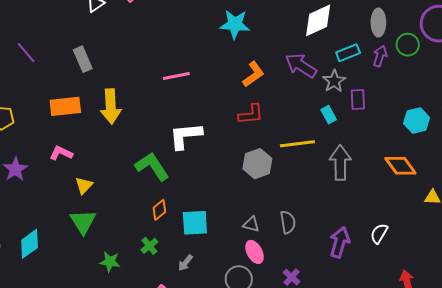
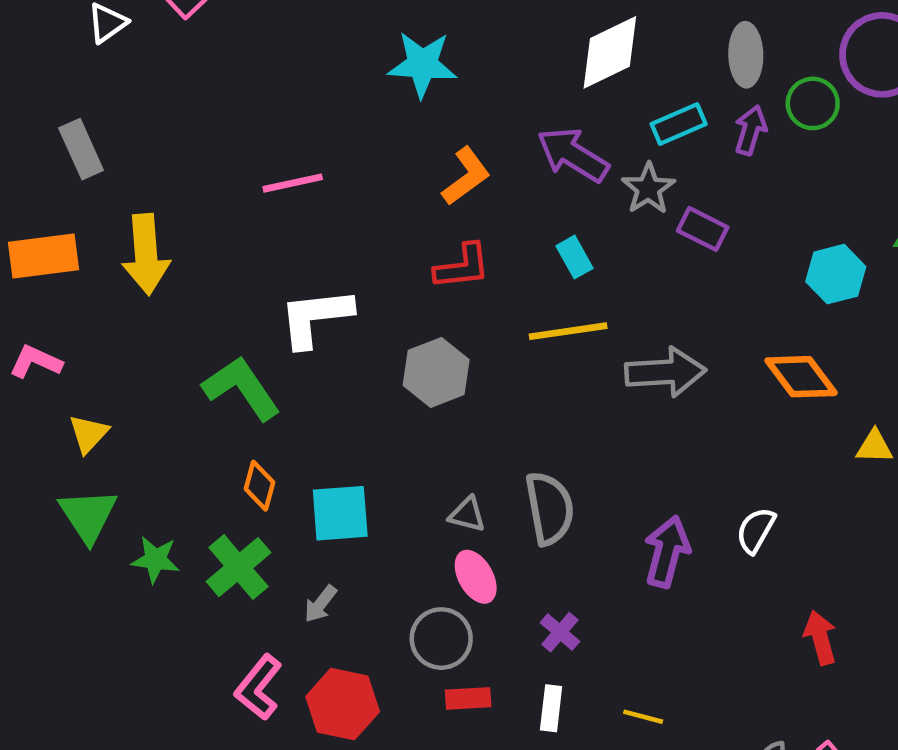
purple rectangle: (358, 99) -> (703, 229), turned -60
cyan rectangle: (329, 115) -> (575, 257), moved
gray arrow: (340, 163) -> (665, 372), turned 88
gray hexagon: (257, 164) -> (436, 372), moved
orange diamond: (159, 210) -> (259, 486), turned -35
gray semicircle: (288, 222) -> (550, 508), size x1.4
green cross: (149, 246) -> (239, 567), size x1.6
green star: (110, 262) -> (155, 560), moved

